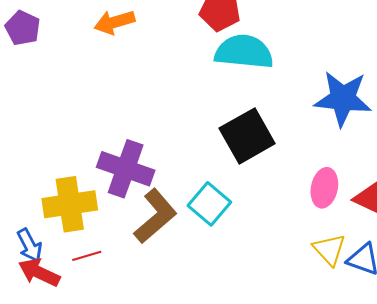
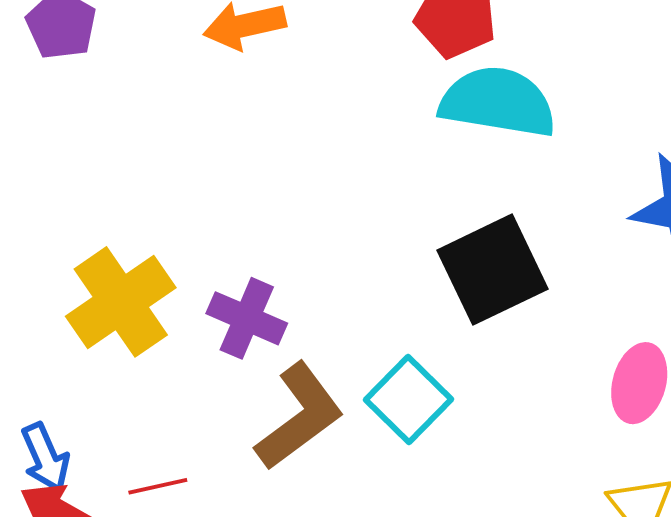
purple cross: (126, 169) -> (247, 318), size x0.7
yellow cross: (70, 204) -> (121, 302), moved, turned -30

